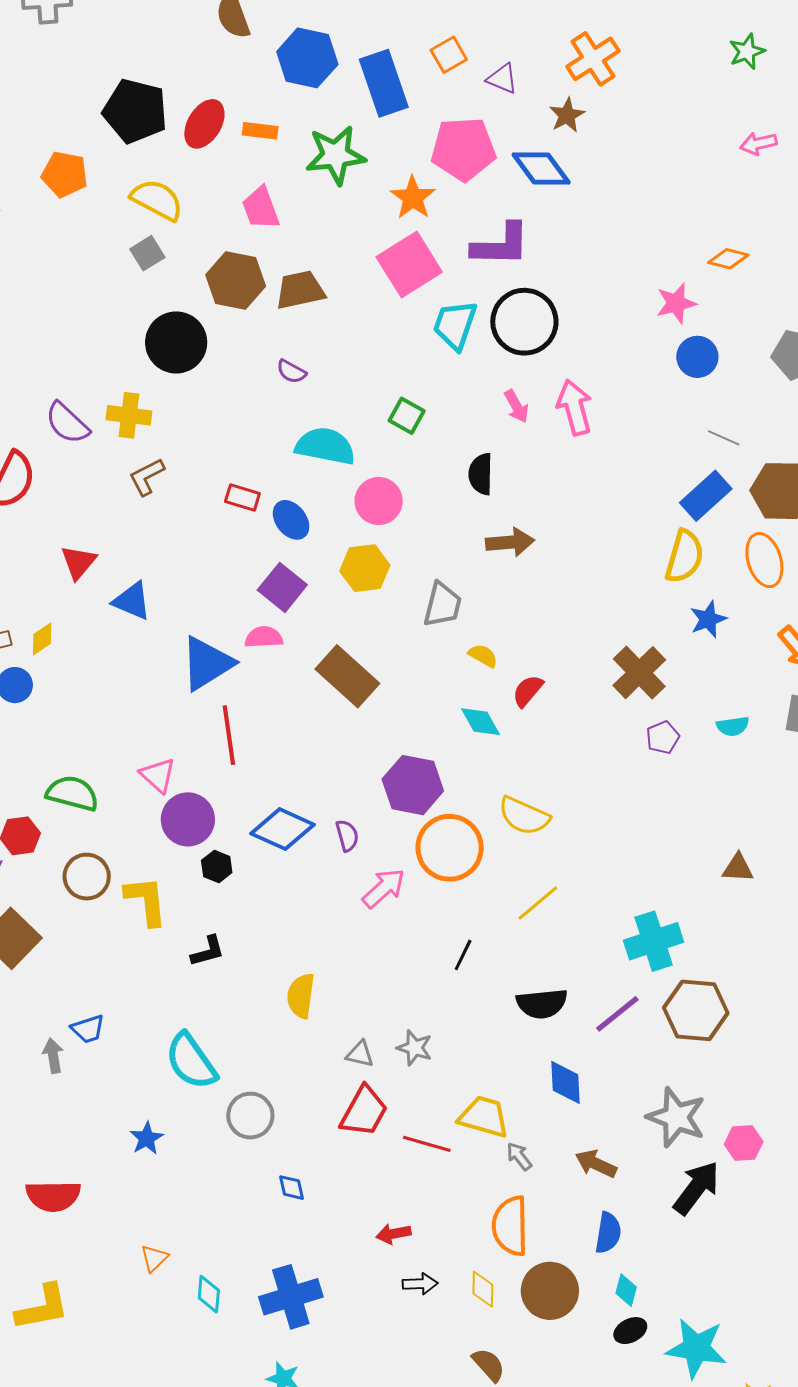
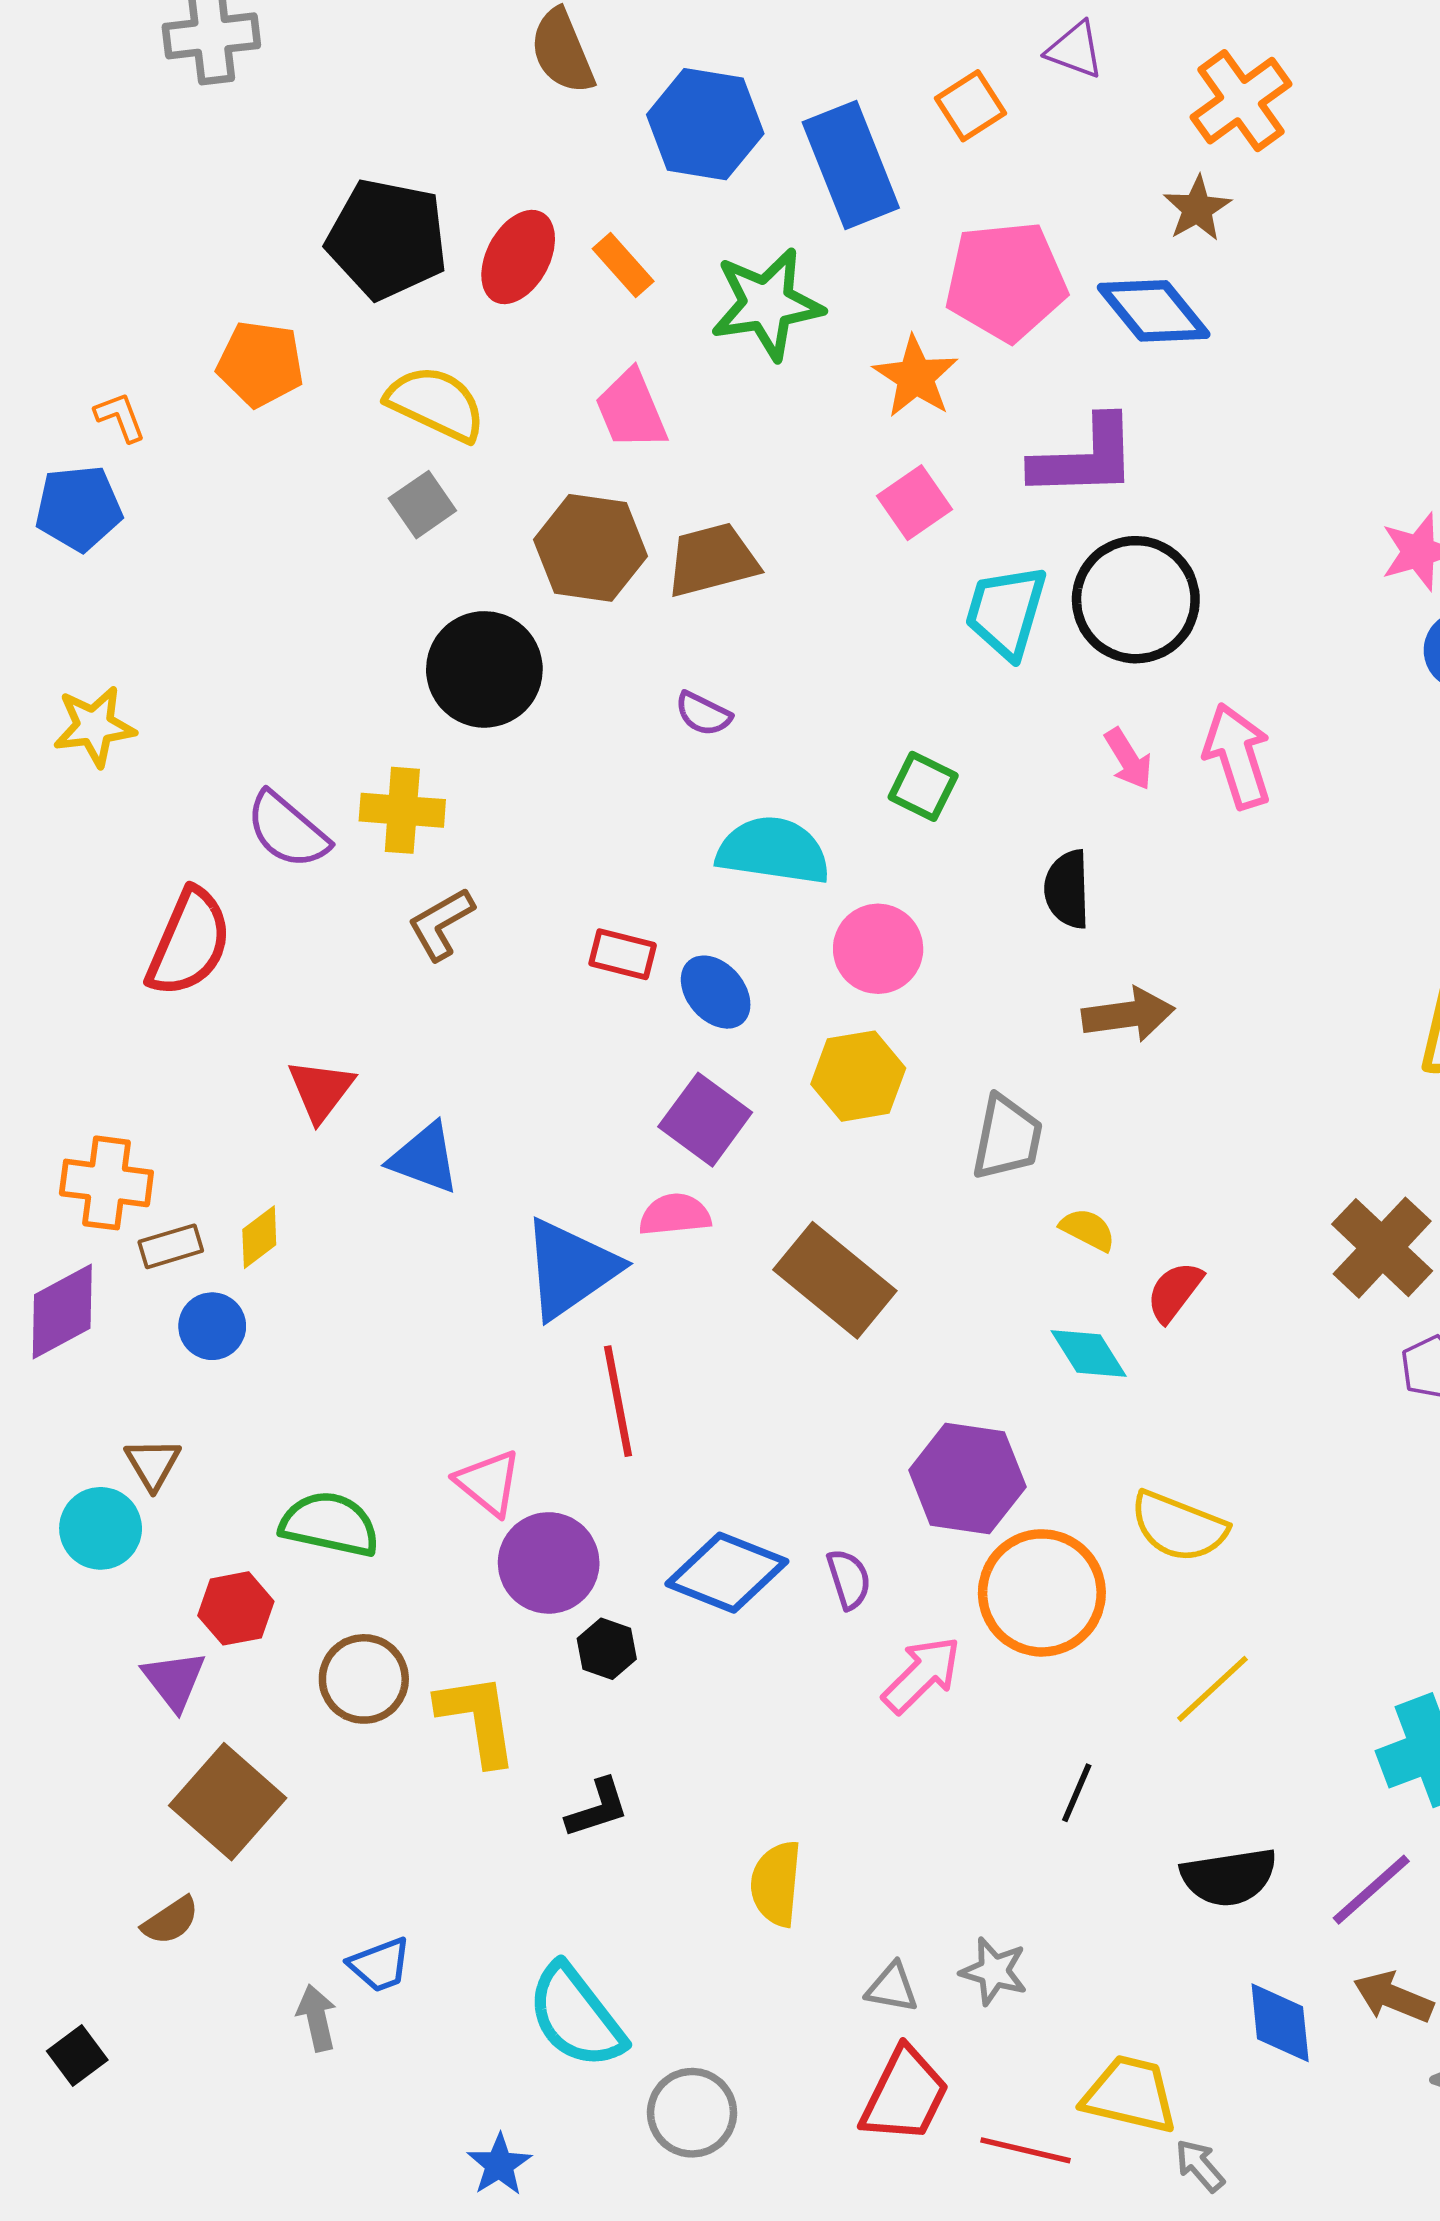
purple triangle: (502, 79) -> (1075, 50), moved
orange rectangle: (260, 131) -> (623, 265), turned 44
pink square: (409, 265) -> (914, 503), size x0.6
brown arrow: (596, 1164) -> (1393, 1997), moved

